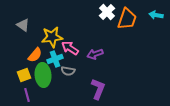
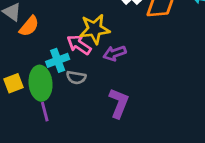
yellow star: (52, 37) -> (95, 29), moved
orange semicircle: (35, 55) -> (29, 26), moved
purple line: (27, 95) -> (45, 112), moved

